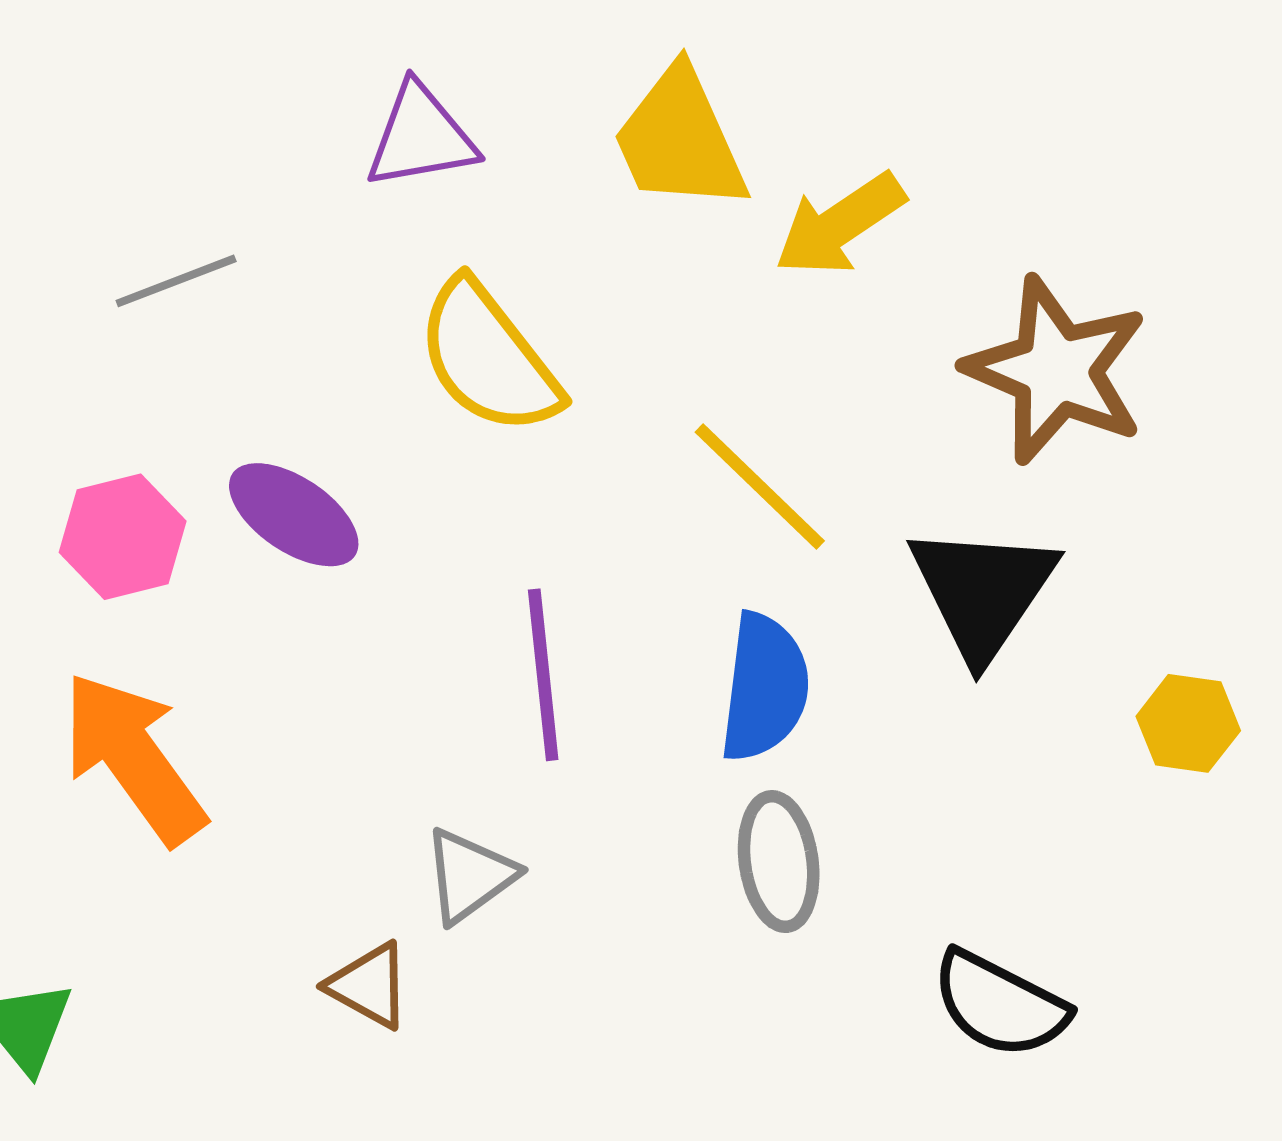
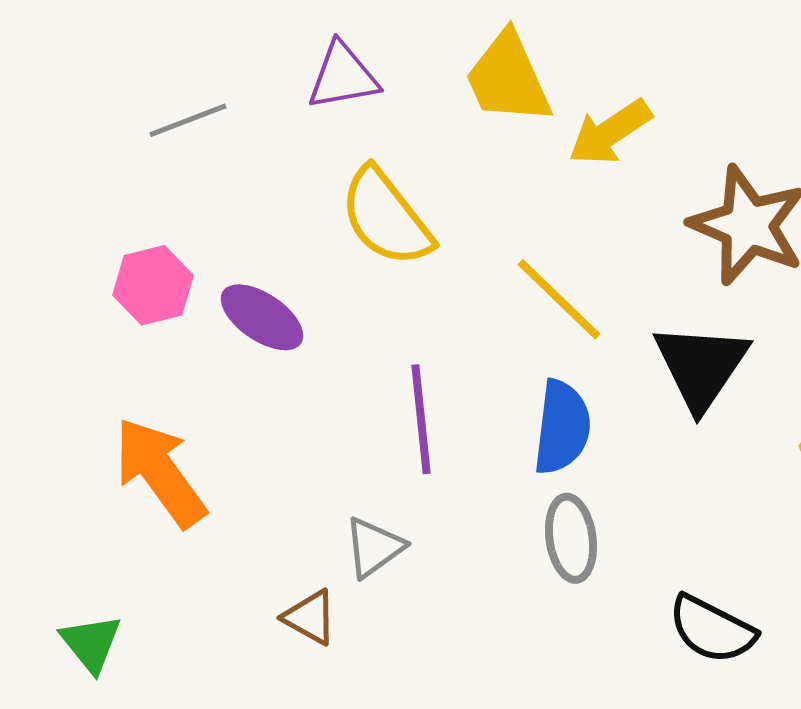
gray line: (176, 281) -> (188, 120), moved
pink hexagon: (123, 537) -> (153, 285), moved

